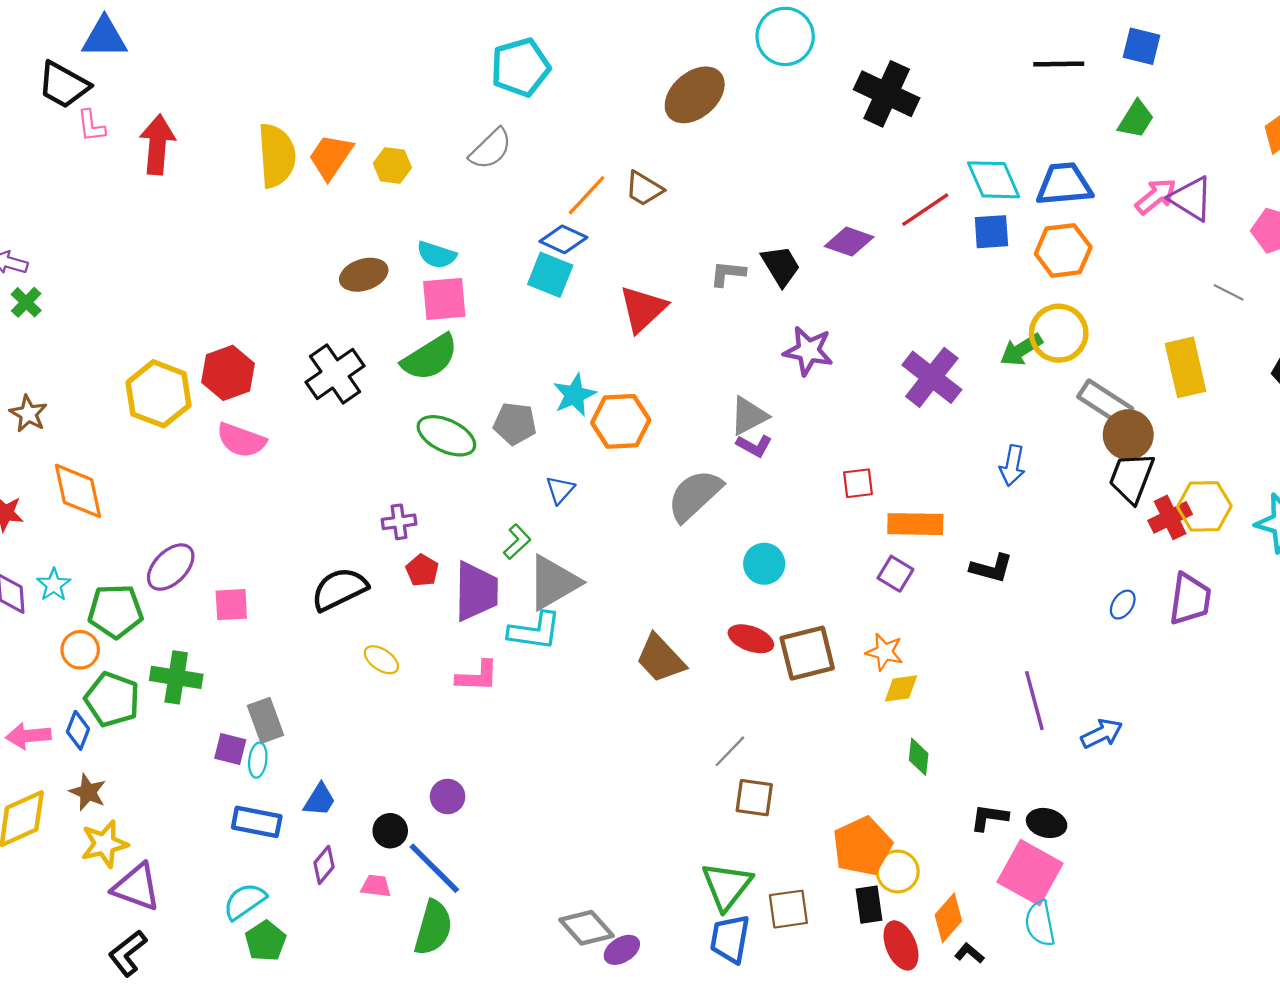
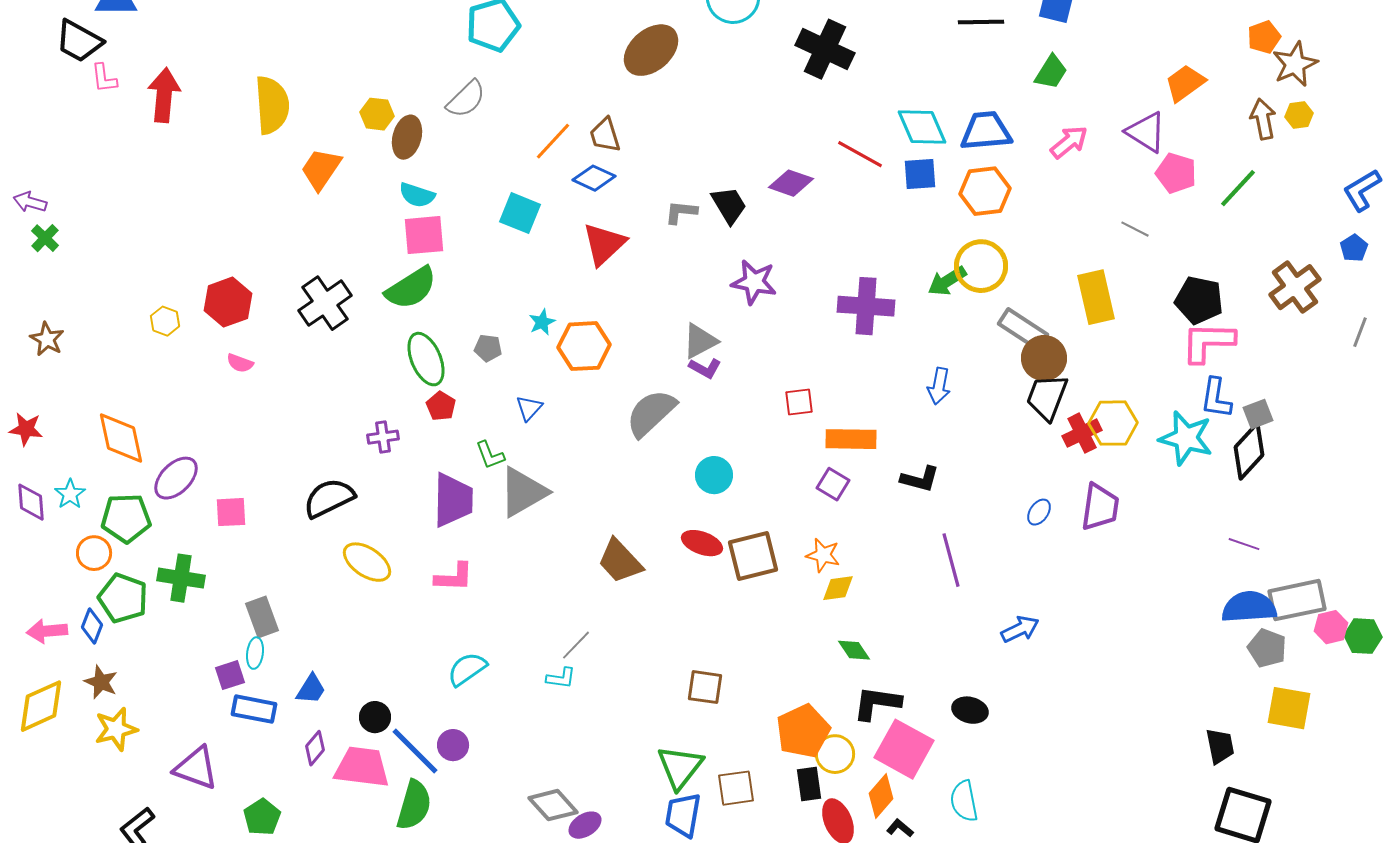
orange trapezoid: (331, 157) -> (321, 169), moved
brown trapezoid: (644, 189) -> (605, 135), turned 42
purple triangle: (1191, 199) -> (1146, 132), moved
red line: (925, 210) -> (860, 154), turned 63
blue diamond: (563, 239) -> (594, 178), moved
brown ellipse: (364, 275) -> (407, 137), moved, turned -57
purple cross: (932, 377) -> (866, 306), turned -34
yellow hexagon: (159, 394) -> (165, 321), size x0.5
cyan star: (574, 395) -> (542, 322), size x0.7
gray pentagon: (515, 424) -> (488, 348), size x0.7
green ellipse: (446, 436) -> (426, 359), turned 42
pink semicircle: (241, 440) -> (240, 363), size x0.6
orange diamond: (78, 491) -> (121, 438), moved
green L-shape: (517, 542) -> (490, 455), turned 112
red pentagon: (422, 570) -> (441, 406), moved
cyan L-shape: (535, 631) -> (561, 678), moved, size x0.6
yellow ellipse: (381, 660) -> (367, 562), size x1.5
purple line: (1034, 701) -> (951, 560), moved
purple square: (230, 749) -> (230, 675), moved, turned -32
gray line: (730, 751) -> (576, 645), moved
green diamond: (919, 757) -> (854, 650), turned -40
purple circle: (448, 797) -> (453, 745), moved
black L-shape: (989, 817) -> (877, 703), moved, size x1.4
pink square: (1030, 873) -> (904, 749), moved
pink trapezoid: (376, 886) -> (362, 767), size x2.0
purple triangle: (136, 887) -> (196, 768), moved
cyan semicircle: (245, 901) -> (467, 669), moved

